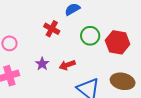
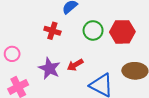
purple star: (42, 64) -> (49, 68), size x1.5

